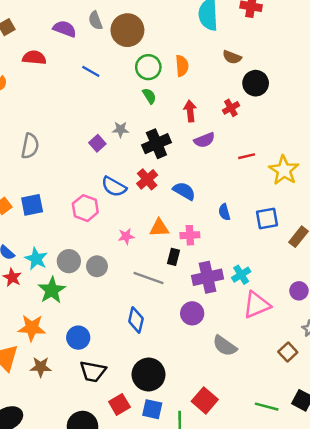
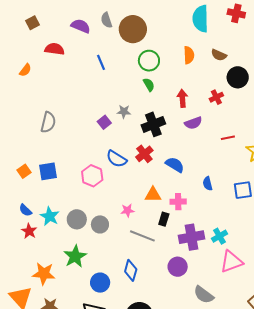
orange semicircle: (182, 66) -> (189, 55), moved
blue line: (91, 71) -> (101, 62), turned 35
pink star: (126, 236) -> (127, 210), moved
green star: (52, 290) -> (75, 256), moved
blue circle: (78, 338) -> (100, 283), moved

